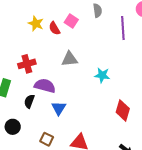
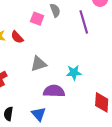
pink square: (71, 21) -> (37, 19), moved
purple semicircle: (45, 86) -> (54, 91), moved

